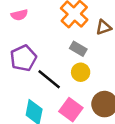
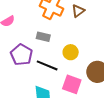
gray rectangle: (78, 49) -> (43, 37), moved

